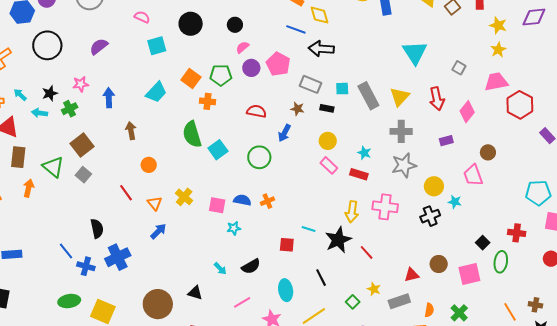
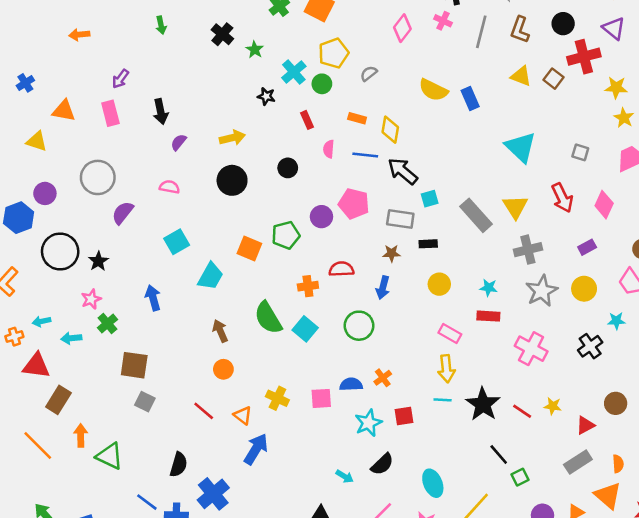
yellow diamond: (320, 15) -> (390, 130), turned 40
cyan square: (157, 46) -> (177, 242), moved
purple semicircle: (99, 47) -> (123, 213), moved
pink semicircle: (242, 47) -> (329, 149), moved, turned -32
black arrow: (321, 49) -> (403, 171), turned 50
pink star: (81, 84) -> (91, 299), moved
cyan square: (342, 89) -> (430, 199), moved
black star: (50, 93) -> (98, 261), moved
cyan arrow: (20, 95) -> (42, 321), turned -40
orange cross: (207, 101) -> (308, 286), moved
brown arrow: (131, 131) -> (220, 331), moved
brown square: (82, 145) -> (134, 365), turned -30
brown rectangle: (18, 157) -> (58, 400), turned 40
pink rectangle: (329, 165) -> (450, 333), moved
green triangle: (53, 167) -> (110, 456), moved
yellow circle: (434, 186) -> (584, 289), moved
pink cross: (385, 207) -> (531, 349), turned 35
yellow arrow: (352, 212) -> (446, 369), moved
cyan star: (234, 228) -> (368, 423), moved, size x1.5
black semicircle: (97, 229) -> (179, 465), turned 42
blue arrow: (158, 231) -> (256, 449), size x1.4
red square: (287, 245) -> (404, 416), moved
black line: (321, 278) -> (499, 454), moved
yellow star: (374, 289) -> (553, 406), moved
green square: (353, 302) -> (520, 477), turned 32

